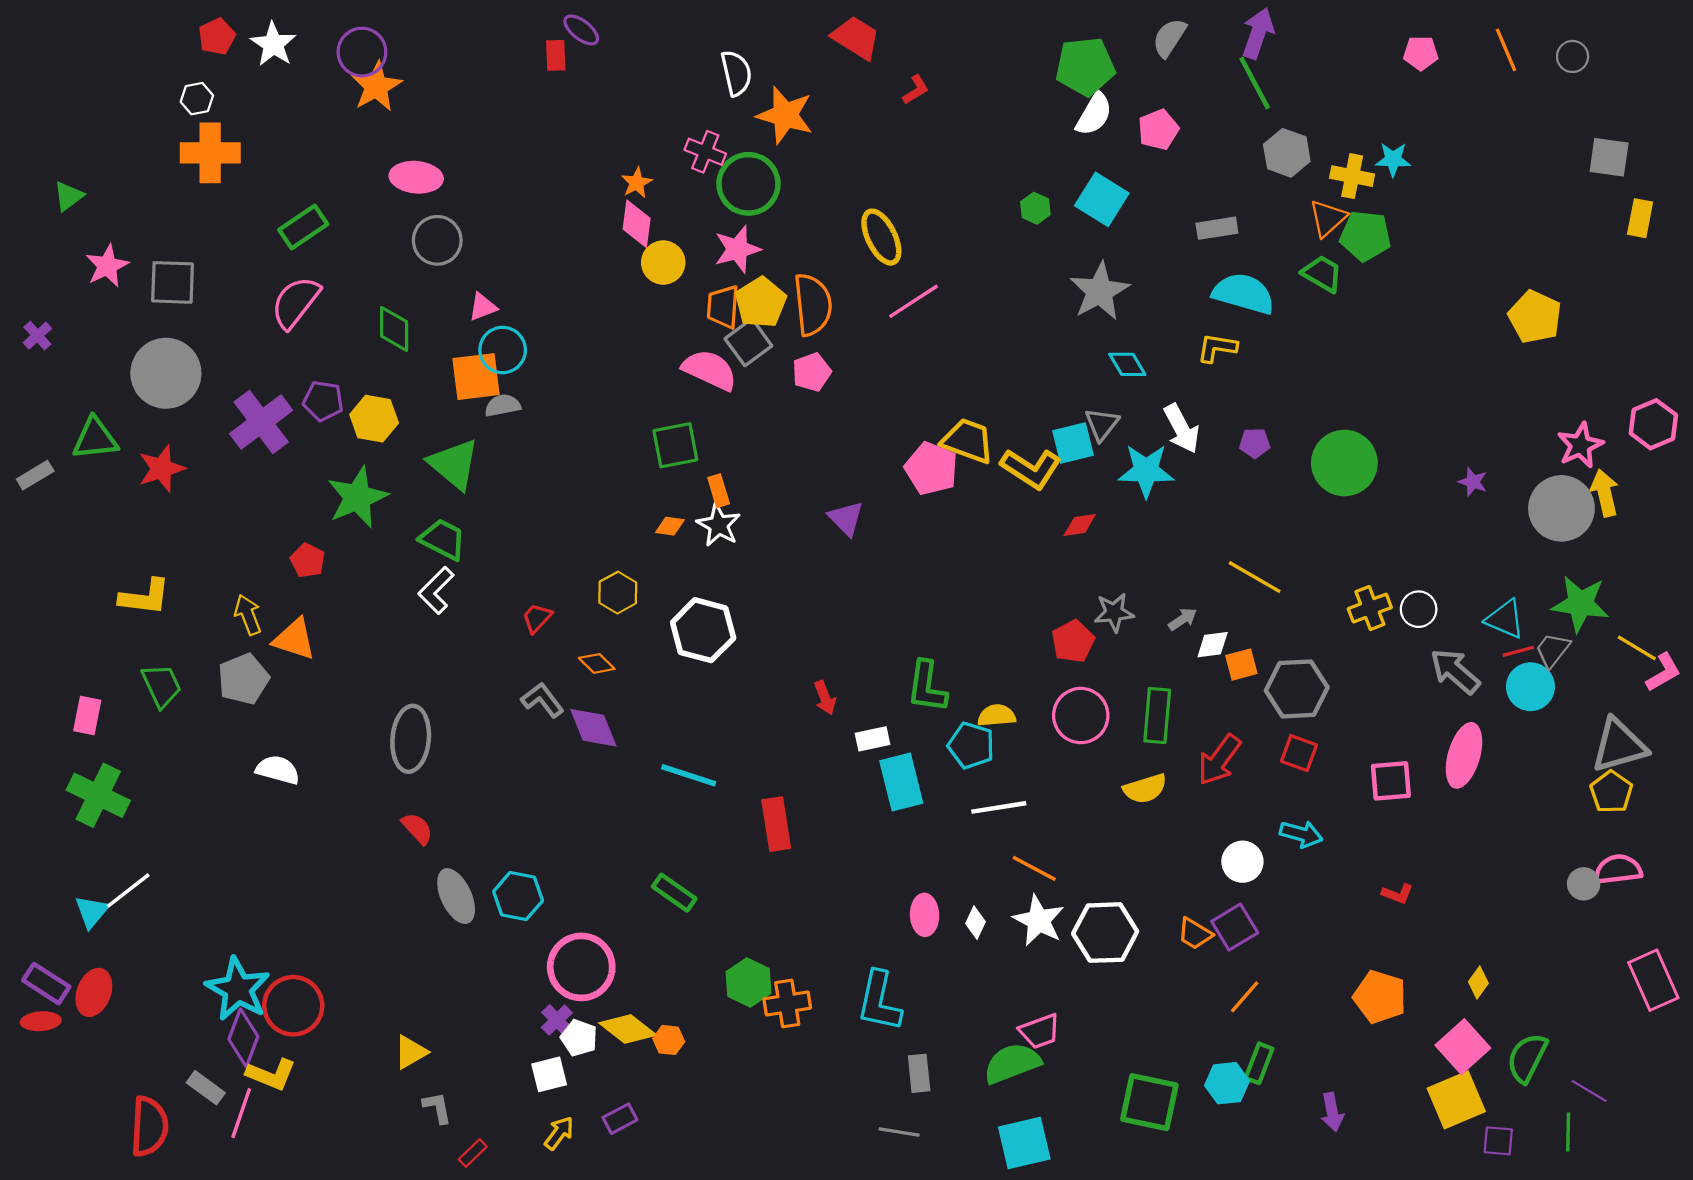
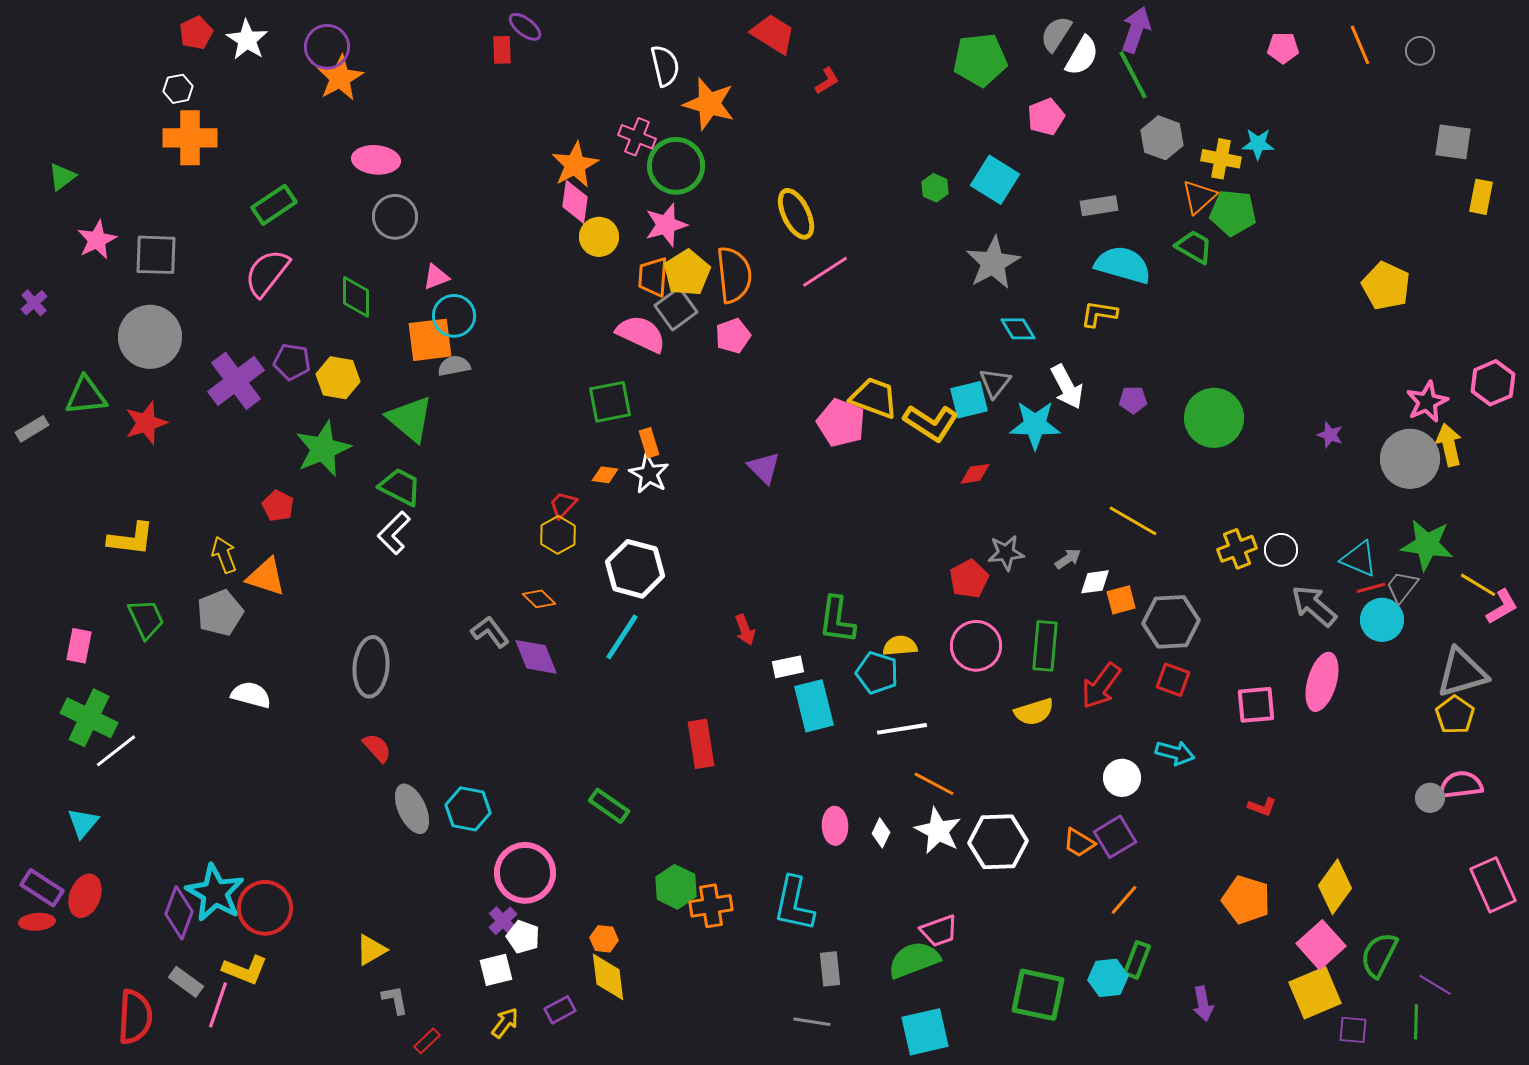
white semicircle: (1094, 114) -> (1082, 56), moved
orange star: (637, 183) -> (575, 165), size x1.6
red trapezoid: (537, 618) -> (563, 505), moved
cyan line: (689, 775) -> (622, 637), moved, turned -75
white line: (128, 891) -> (116, 751), moved
yellow diamond: (1478, 982) -> (1335, 887), size x1.8
yellow diamond: (628, 1029) -> (608, 977), moved, turned 45
purple diamond: (243, 1038) -> (179, 913), moved

